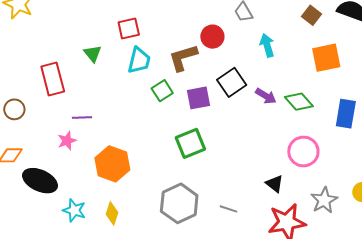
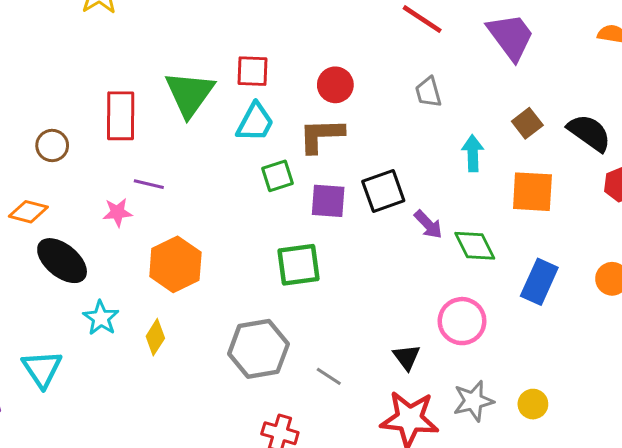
red circle: (212, 37) -> (335, 85), moved
cyan arrow: (267, 45) -> (473, 153), moved
green triangle: (93, 54) -> (190, 94), size x1.8

